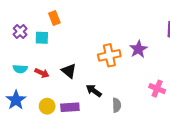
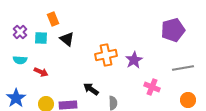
purple star: (138, 49) -> (134, 60), moved
cyan semicircle: (20, 69) -> (20, 60), moved
black triangle: (69, 71) -> (67, 39), moved

